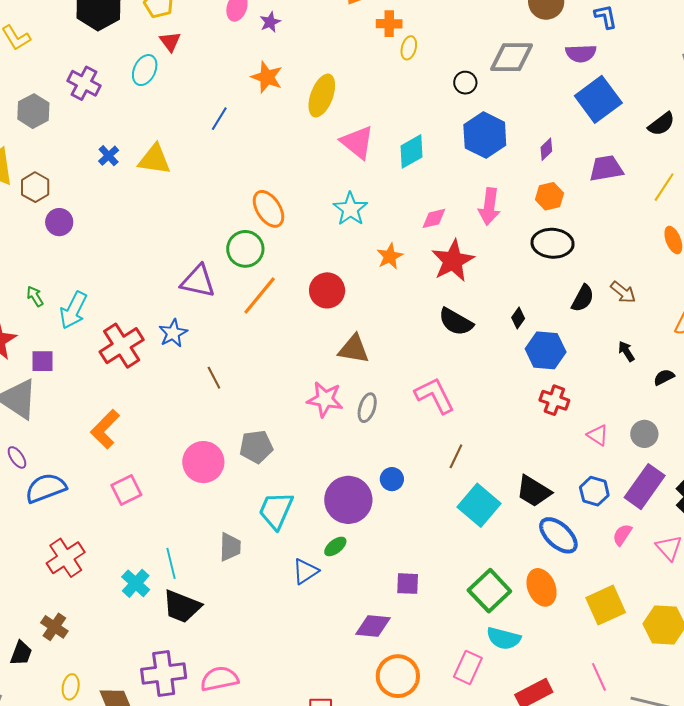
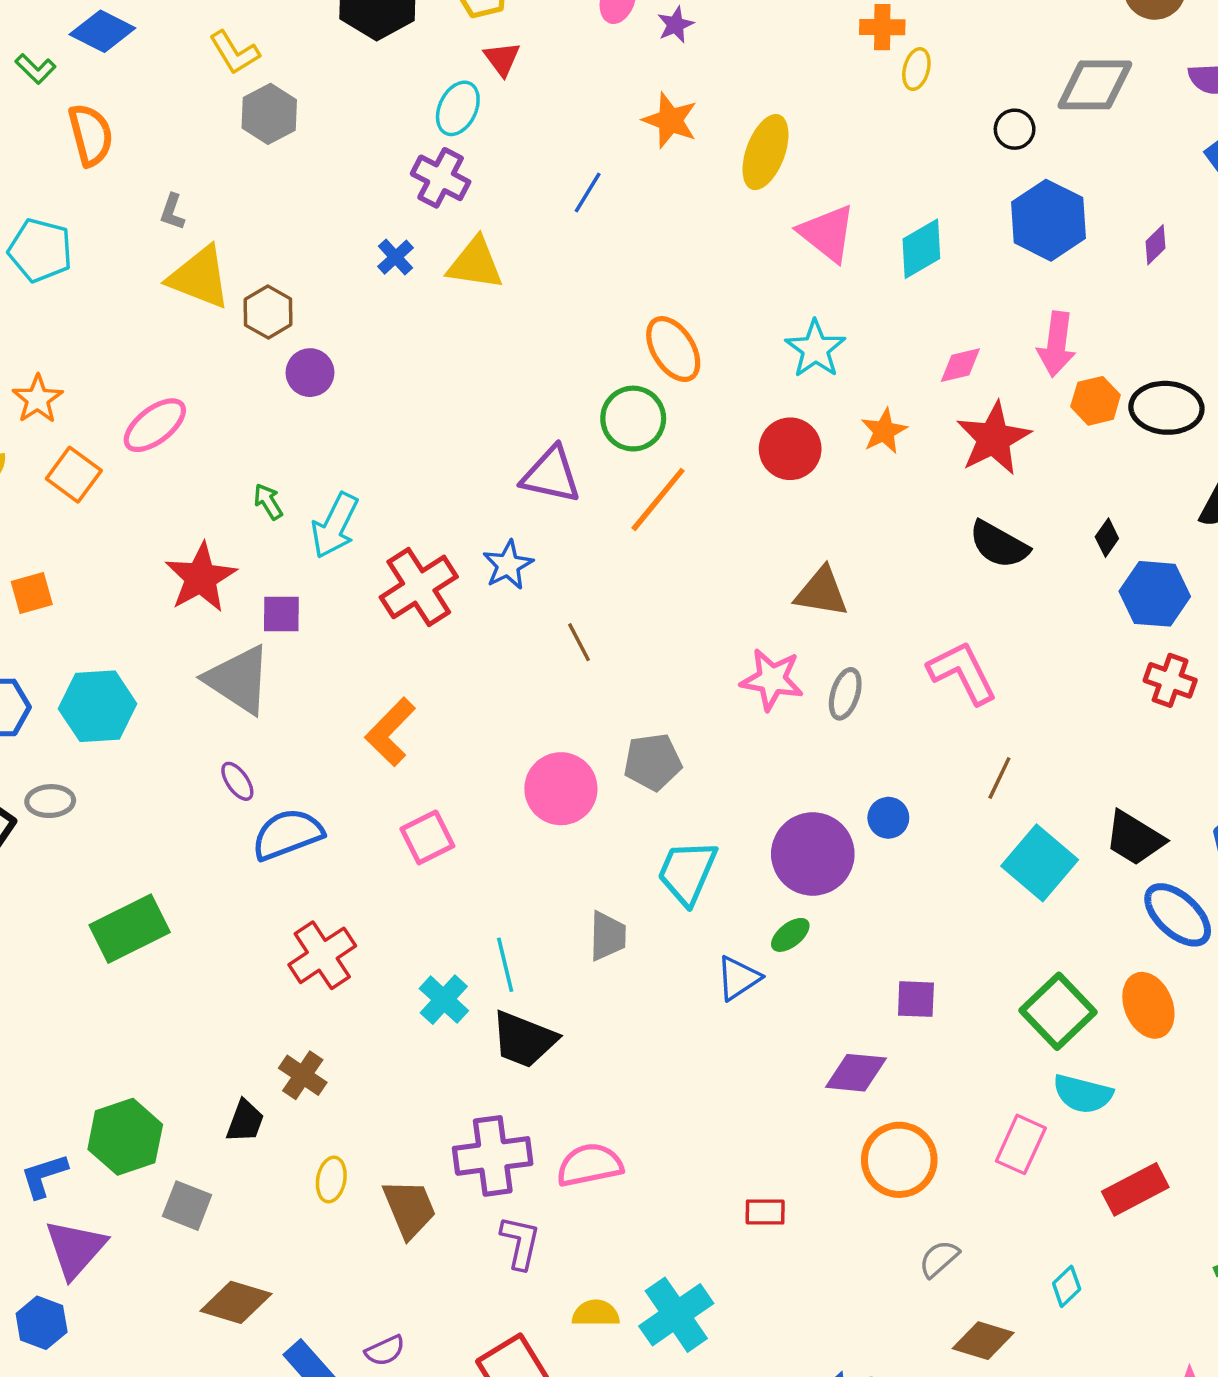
purple cross: (84, 83) -> (441, 178), moved
gray hexagon: (33, 111) -> (269, 114), moved
orange hexagon: (549, 196) -> (1096, 401), moved
red circle: (327, 290) -> (790, 449), moved

